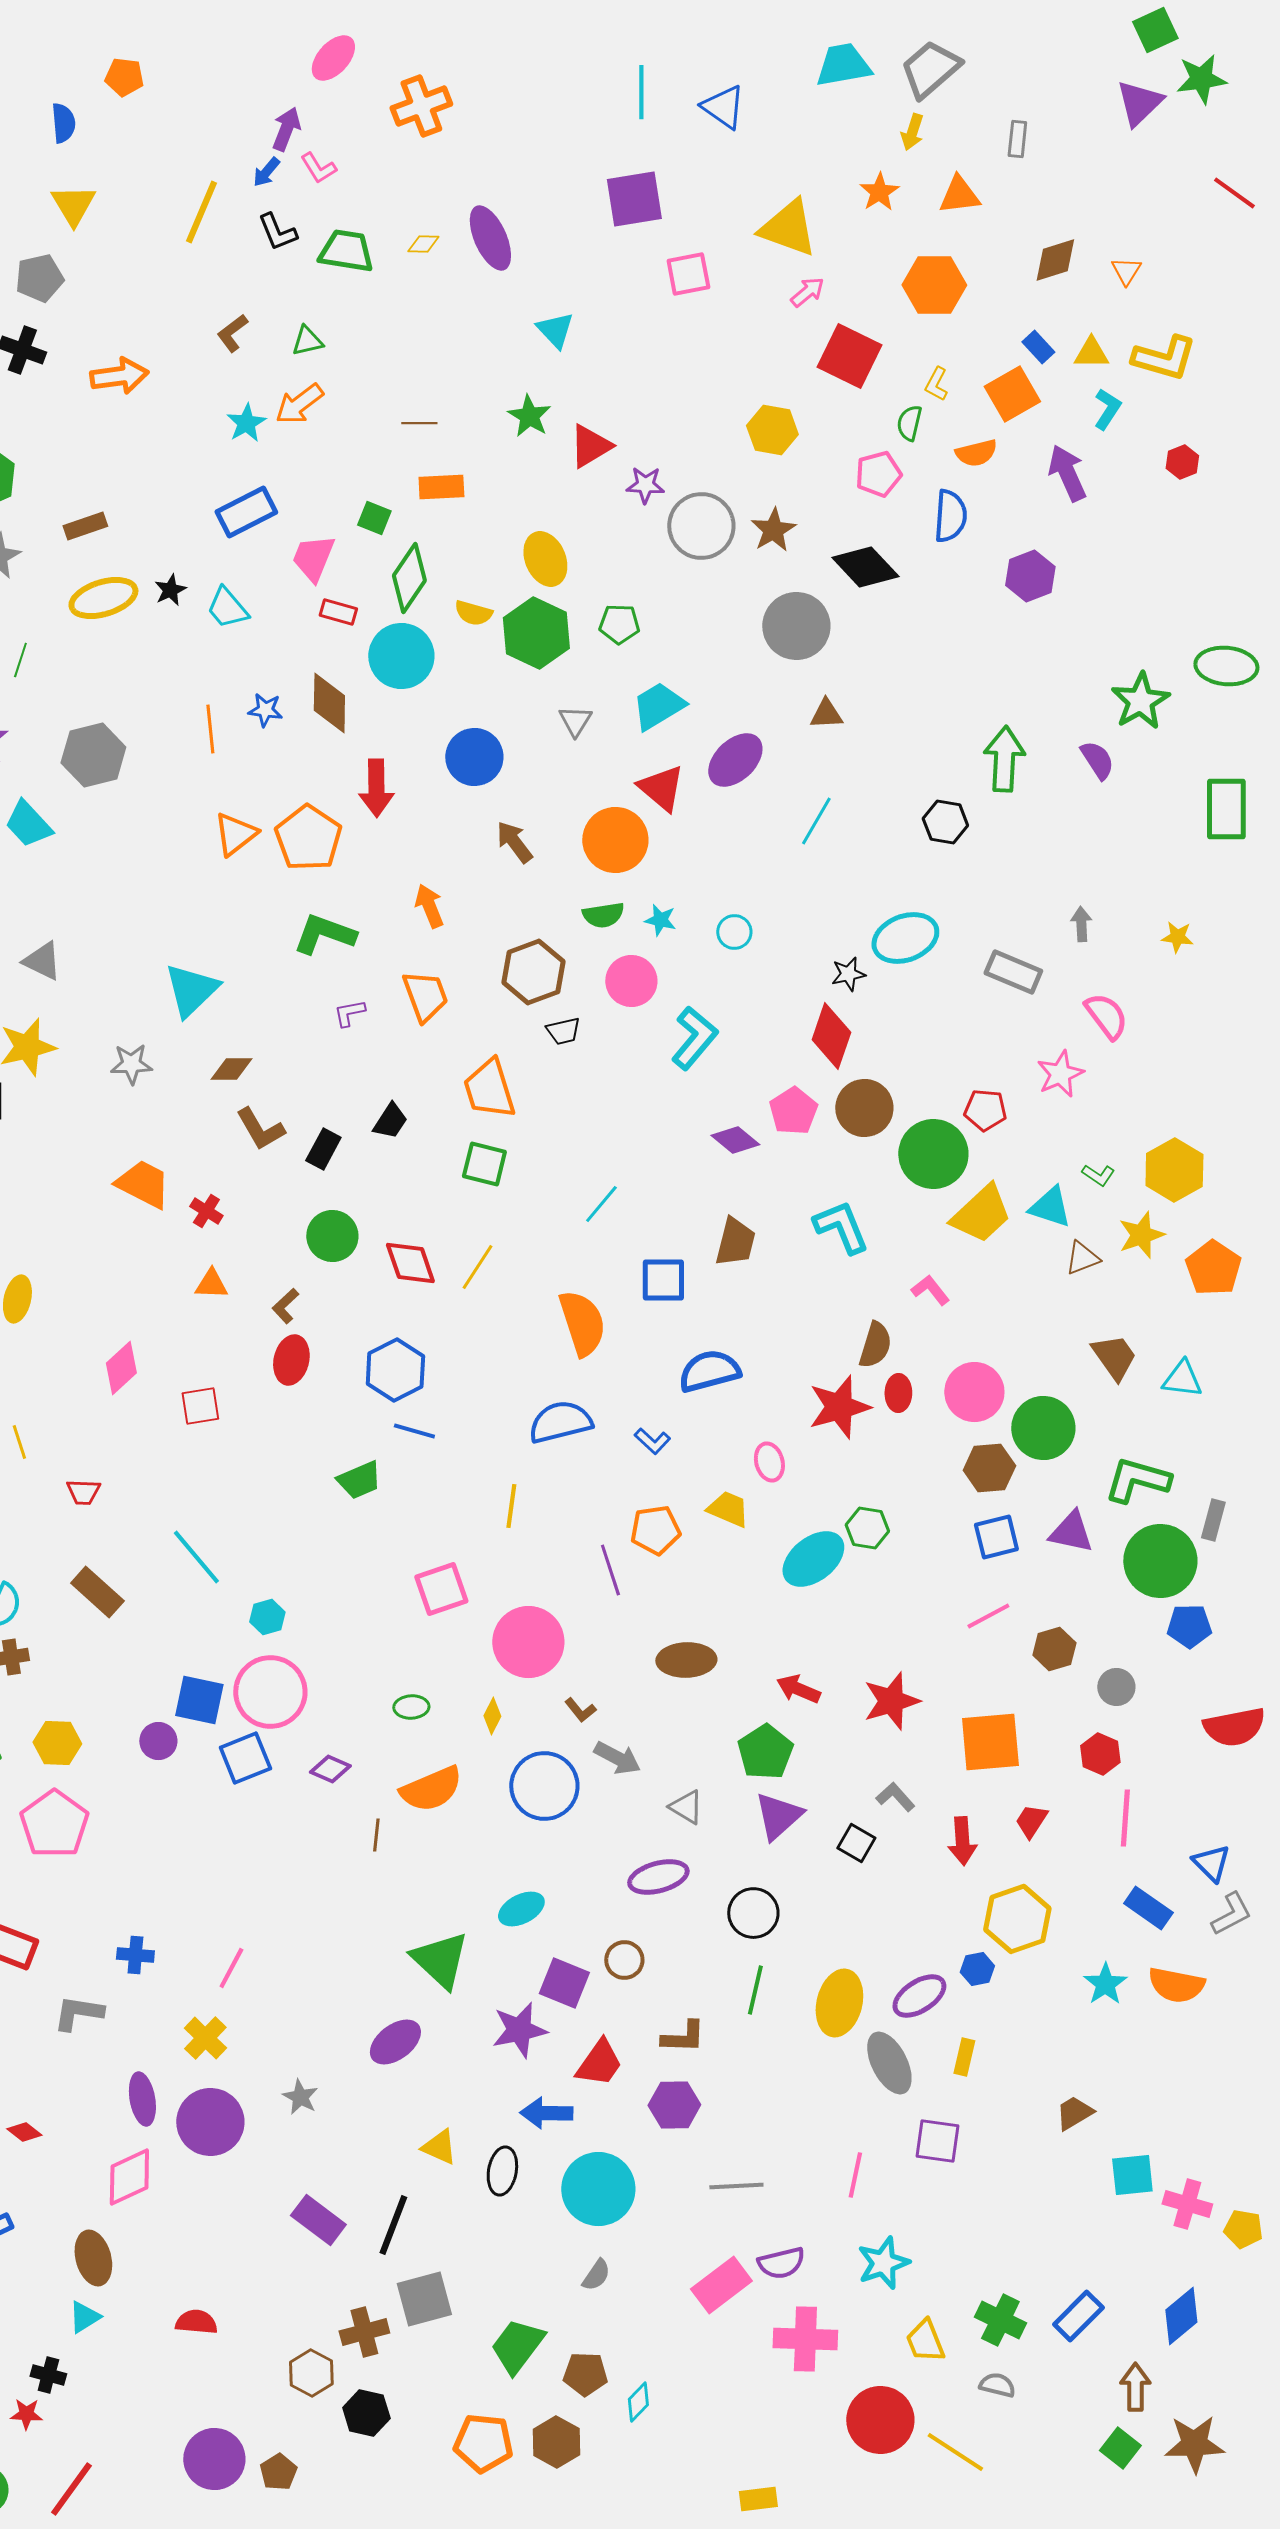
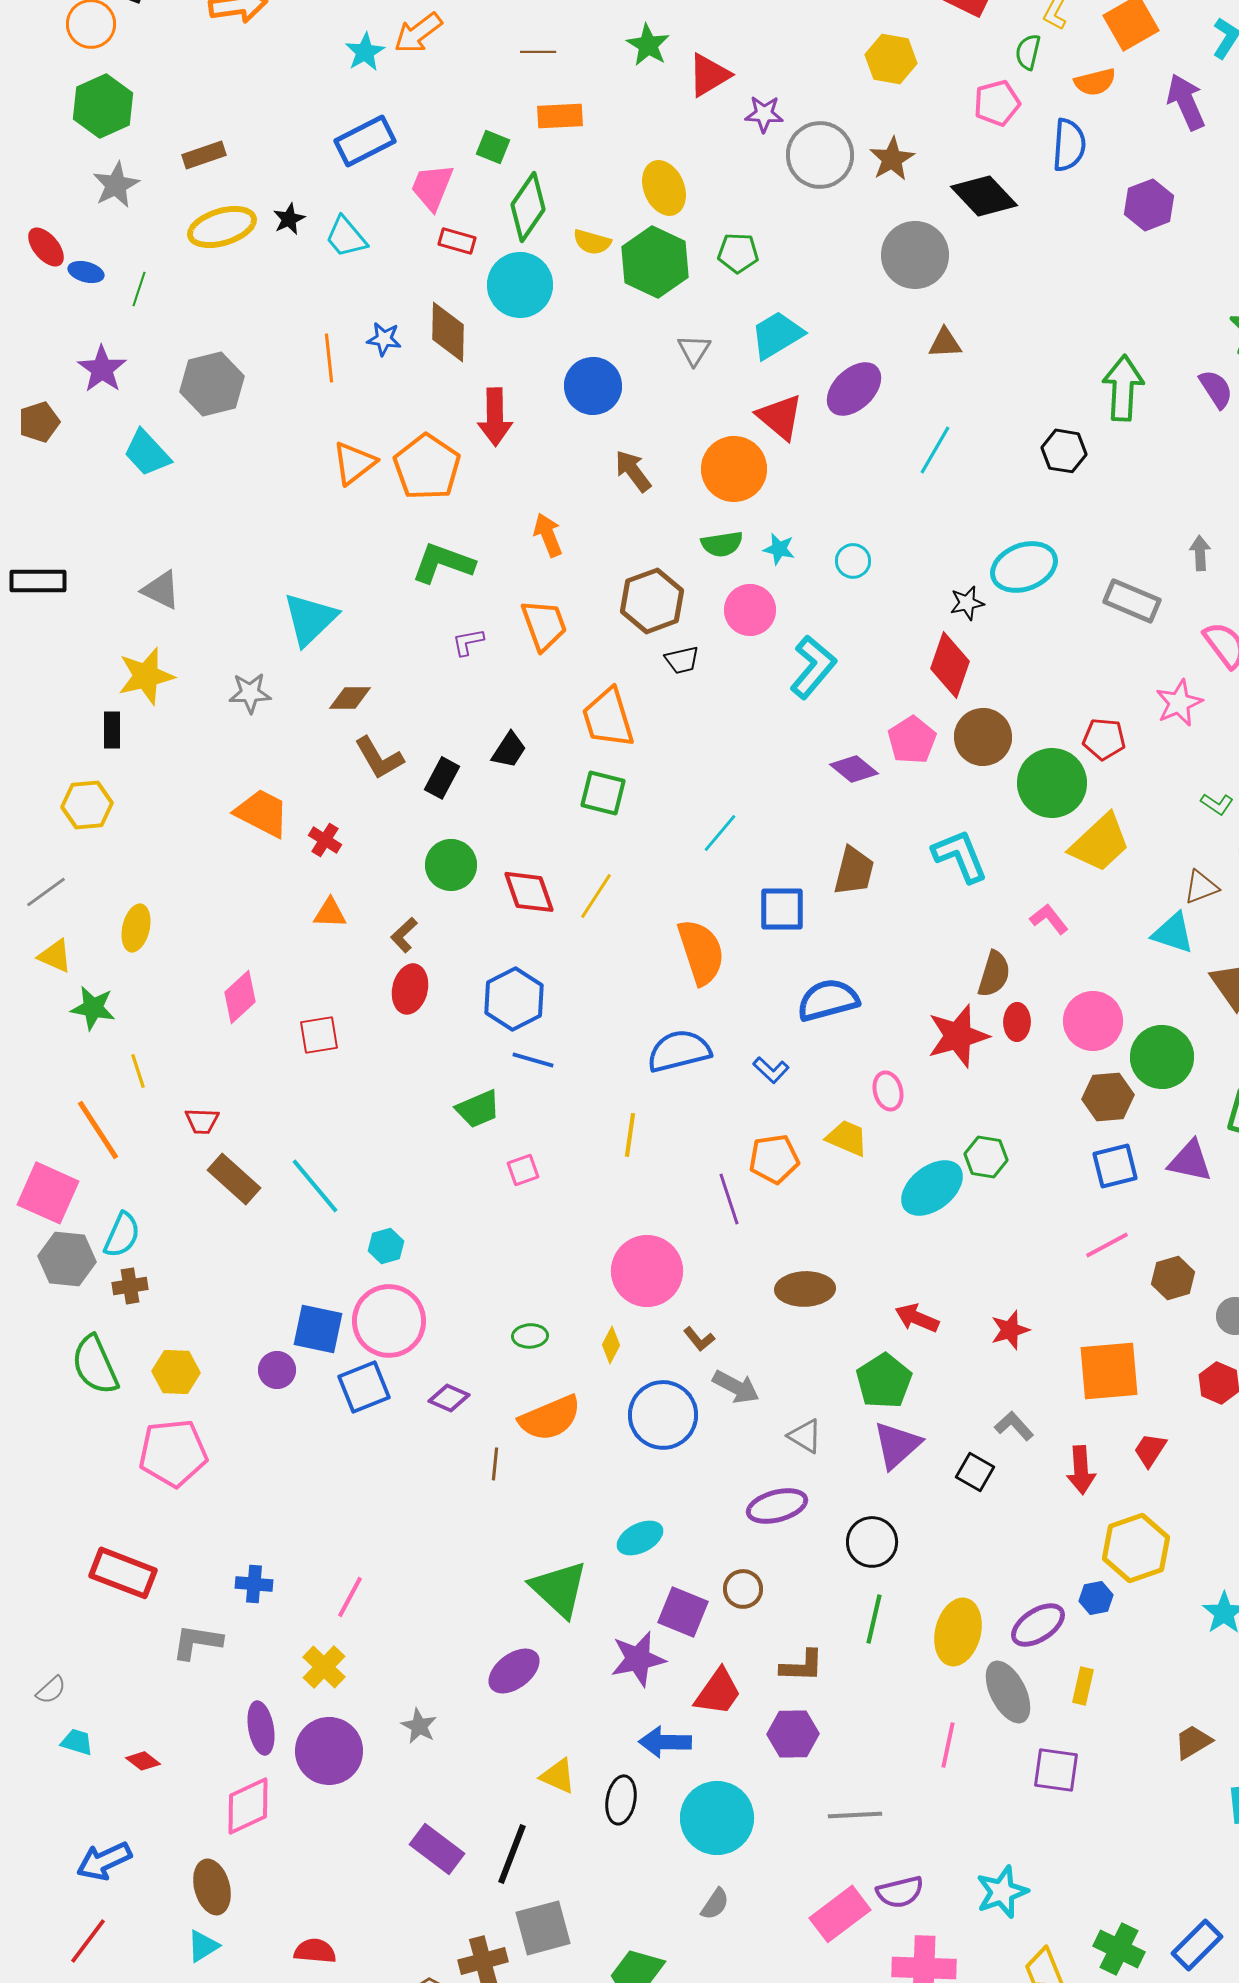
cyan triangle: (1050, 1207) -> (1173, 933), moved
pink square: (441, 1589) -> (523, 1170), moved, size x0.6
brown rectangle: (97, 1592) -> (234, 1179), moved
red star: (891, 1701) -> (1010, 1330), size x0.7
pink pentagon: (54, 1824) -> (173, 1453), turned 30
pink line: (855, 2175) -> (948, 1745), moved

